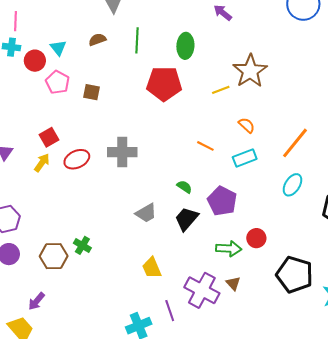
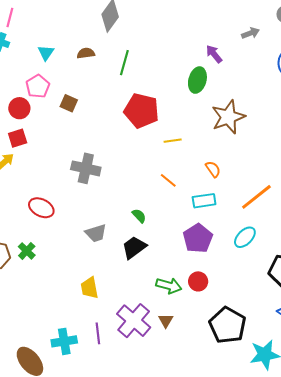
green ellipse: (185, 46) -> (197, 80), moved
red circle: (35, 61) -> (19, 108), moved
yellow line: (221, 90) -> (173, 141), moved
red ellipse: (77, 159) -> (41, 208), moved, turned 40
purple pentagon: (222, 201) -> (198, 238), moved

